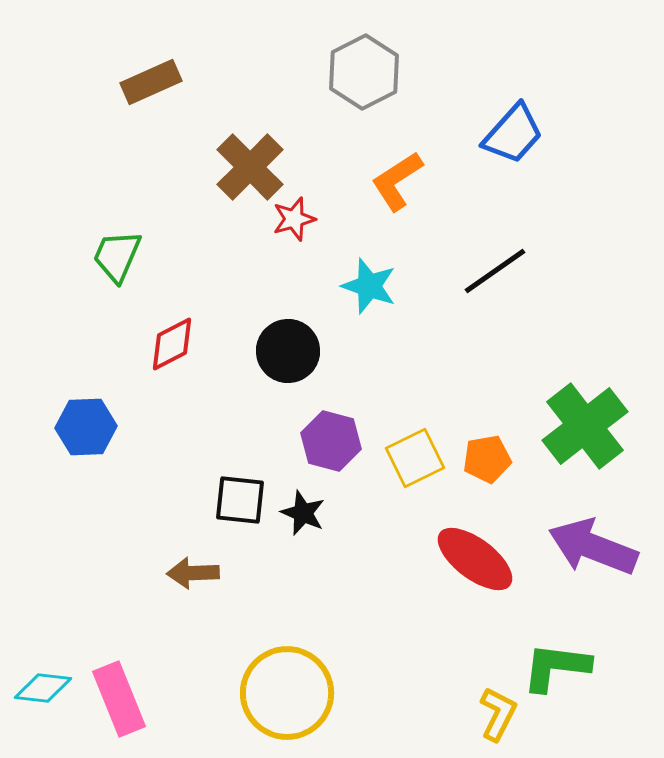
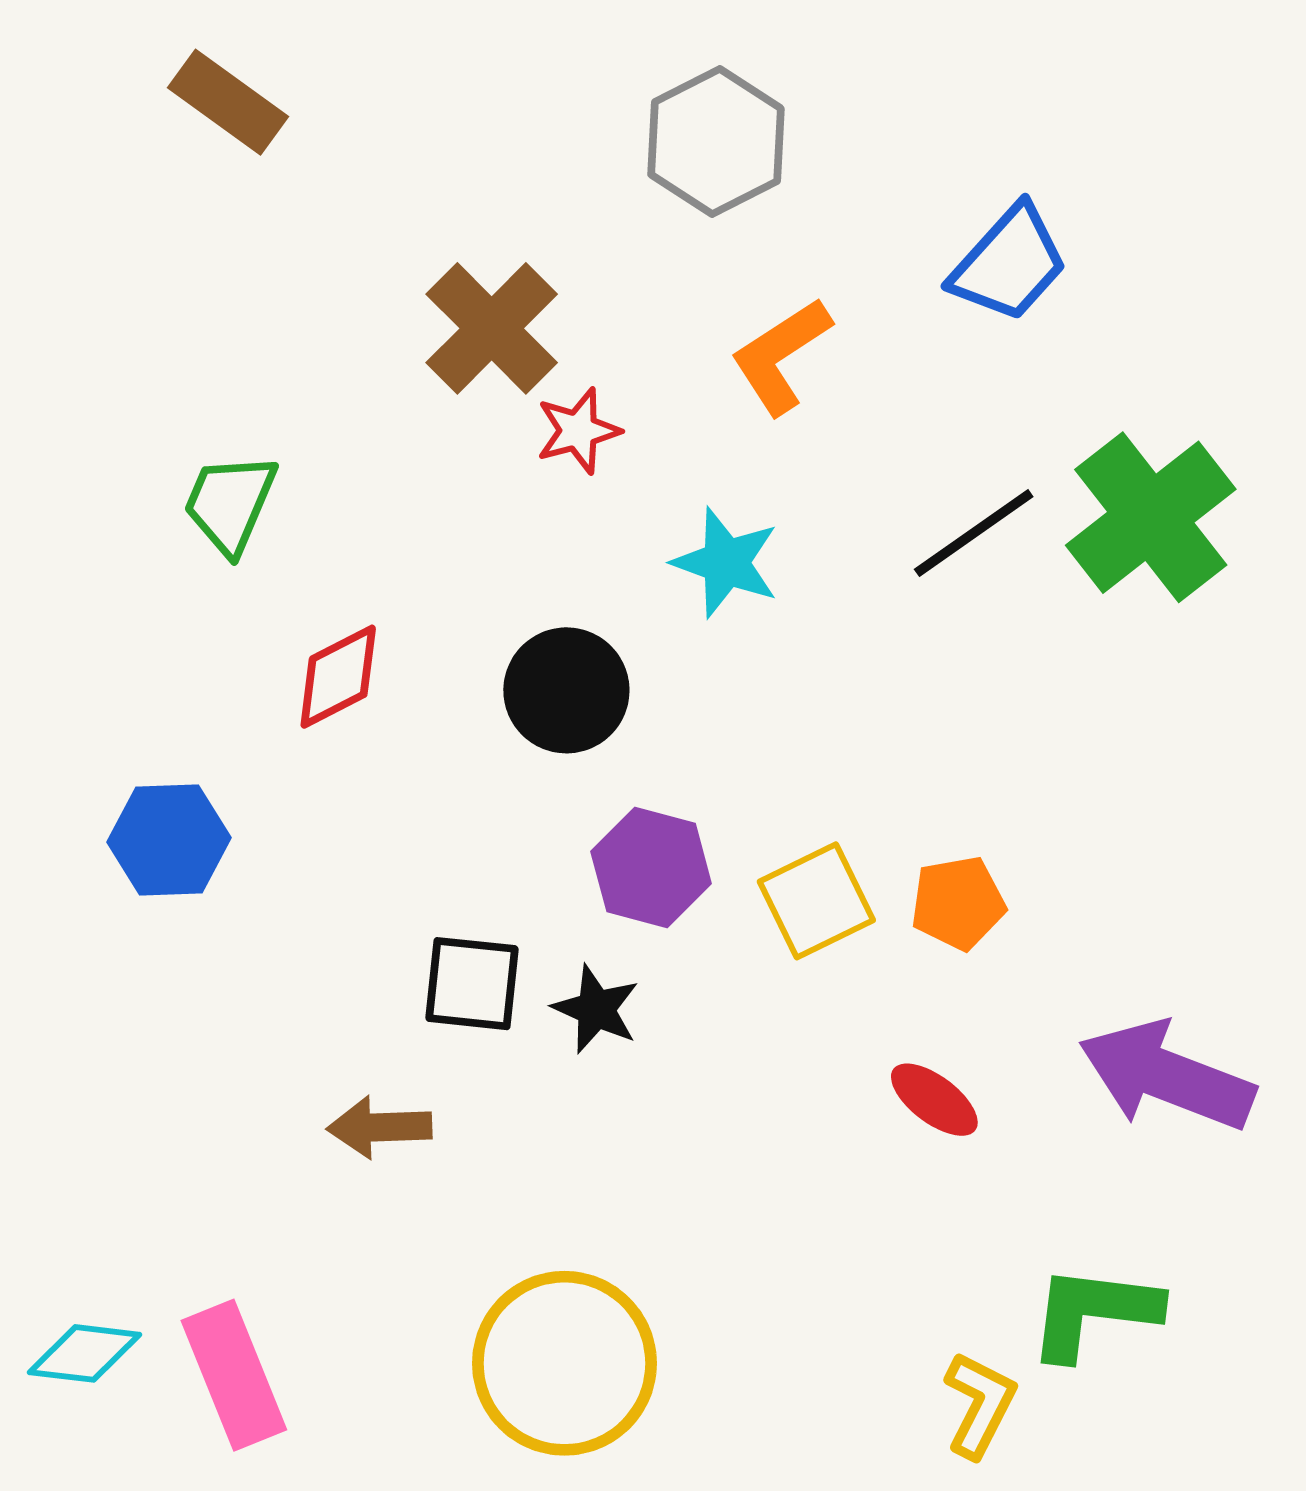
brown rectangle: (151, 82) -> (228, 102), moved, turned 60
green cross: (585, 426) -> (1151, 517), moved
red ellipse: (475, 559) -> (934, 1100), size x0.6

